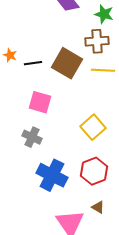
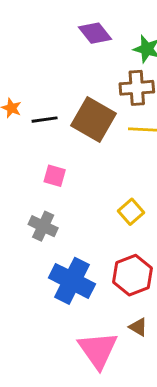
pink square: (40, 102) -> (55, 176), size x0.7
yellow square: (93, 127) -> (131, 212), size x0.7

